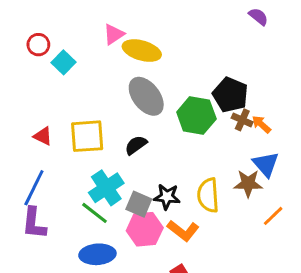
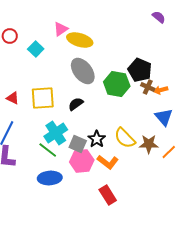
cyan square: (63, 62) -> (36, 49), moved
orange arrow: (261, 124) -> (161, 90), turned -56
brown star: (248, 183) -> (149, 144), moved
yellow semicircle: (208, 195) -> (125, 138), turned -40
black star: (167, 197) -> (97, 139), turned 30

